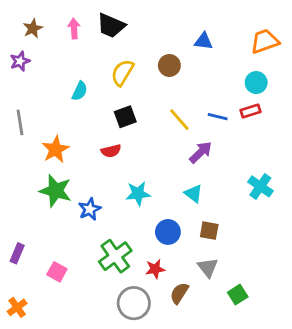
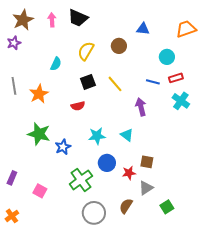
brown star: (33, 28) -> (23, 20), size x1.5
cyan circle: (256, 83) -> (167, 57), moved
yellow line: (179, 120) -> (115, 84), moved
orange star: (56, 149) -> (39, 94), moved
purple arrow: (201, 152) -> (141, 107), turned -60
cyan cross: (260, 186) -> (181, 101), moved
cyan triangle: (194, 194) -> (127, 135), moved
blue circle: (168, 232) -> (107, 163), moved
gray triangle: (208, 268) -> (146, 188), turned 35
red star: (155, 269) -> (129, 173), moved

